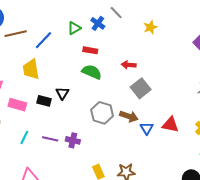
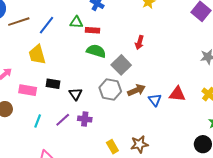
green triangle: (74, 28) -> (76, 22), moved, turned 40
red arrow: (129, 65) -> (139, 42), moved, turned -72
gray square: (141, 88) -> (121, 65), moved
black triangle: (62, 93) -> (75, 94), moved
brown arrow: (129, 116) -> (136, 90), turned -36
purple line: (50, 139) -> (63, 120), turned -49

